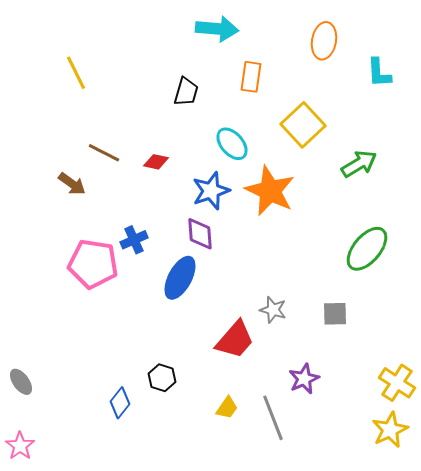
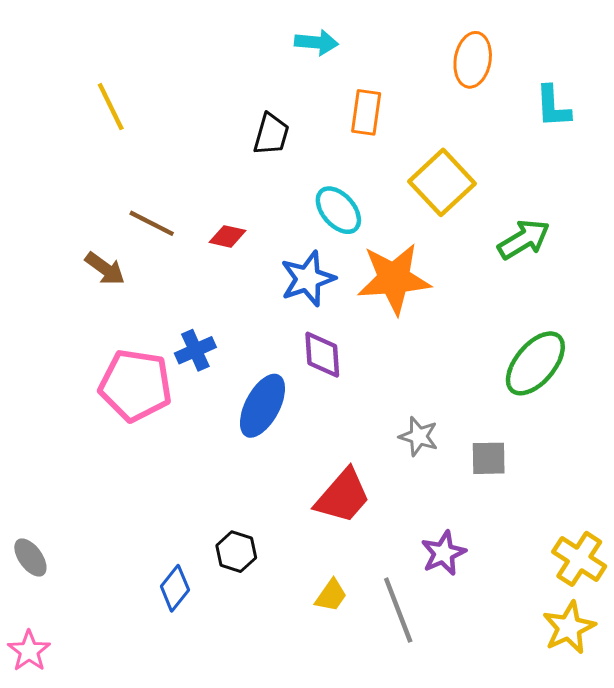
cyan arrow: (217, 29) -> (316, 42), size x0.7
orange star: (270, 191) -> (394, 279), turned -30
purple diamond: (200, 234) -> (322, 355), moved
gray star: (273, 310) -> (419, 436), moved

